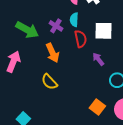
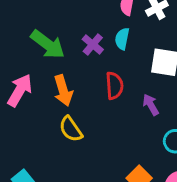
red semicircle: (81, 39) -> (114, 86), moved
orange arrow: (52, 53) -> (63, 90), moved

